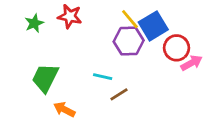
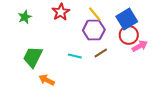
red star: (70, 16) -> (61, 12), moved, turned 30
blue square: (153, 26) -> (127, 19), moved
brown line: (119, 94) -> (101, 53), moved

